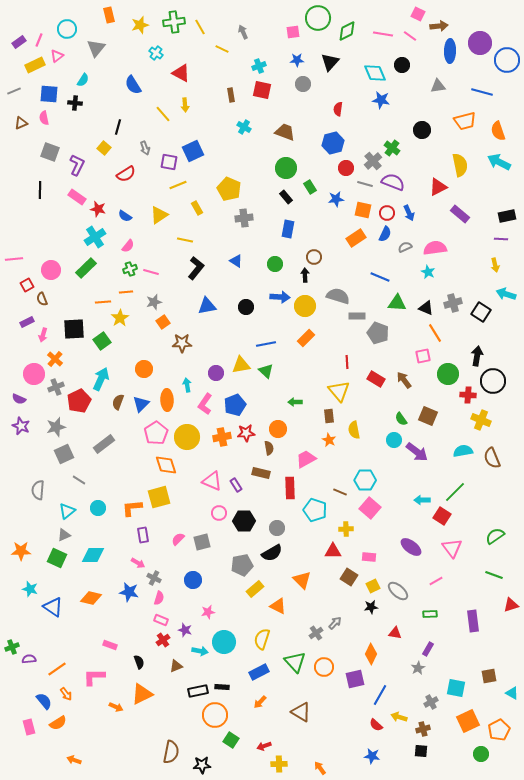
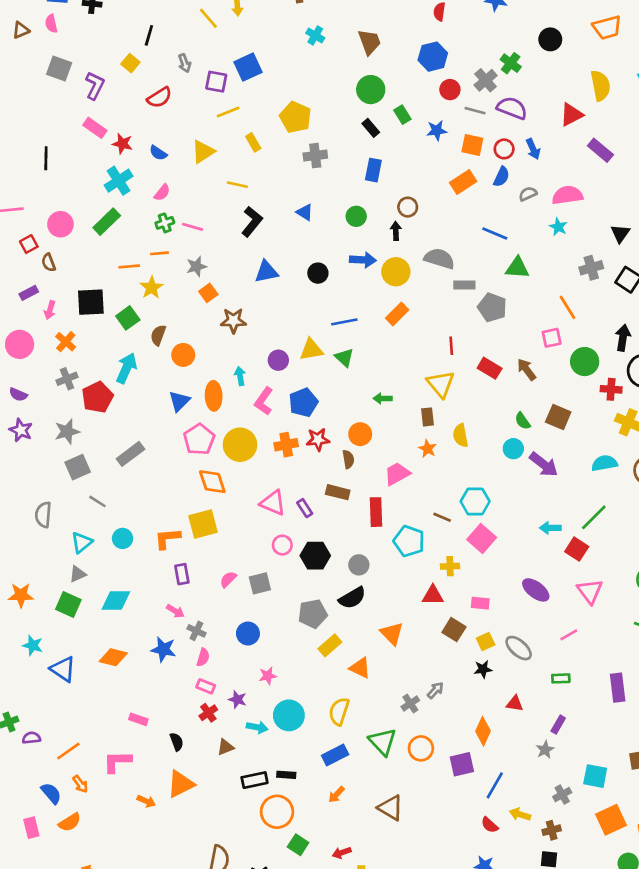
brown trapezoid: (285, 132) -> (369, 42), turned 50
black line: (40, 190) -> (46, 158), moved
black triangle: (426, 308) -> (620, 233), moved, turned 42
pink circle: (34, 374) -> (20, 344), moved
brown semicircle: (118, 402) -> (158, 335), moved

